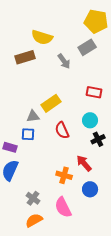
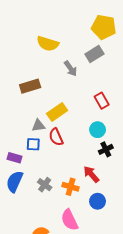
brown rectangle: (25, 57) -> (30, 86), moved
red rectangle: (94, 92) -> (102, 101), turned 49
red semicircle: (62, 130) -> (56, 137), moved
gray cross: (33, 198) -> (45, 185), moved

